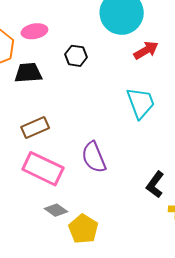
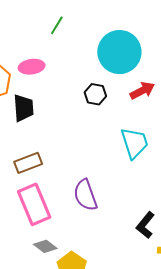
black hexagon: (76, 56) -> (95, 94), moved
black trapezoid: (28, 73) -> (23, 108), turned 88
pink rectangle: (43, 169) -> (34, 204), turned 39

